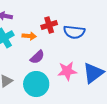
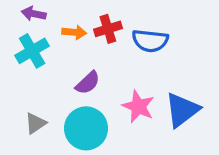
orange arrow: (29, 36) -> (74, 32), moved
pink star: (67, 71) -> (138, 106), turned 30

